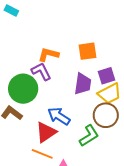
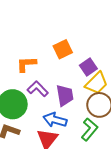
purple L-shape: (41, 72) -> (38, 89), moved
purple trapezoid: (83, 84) -> (65, 95), moved

